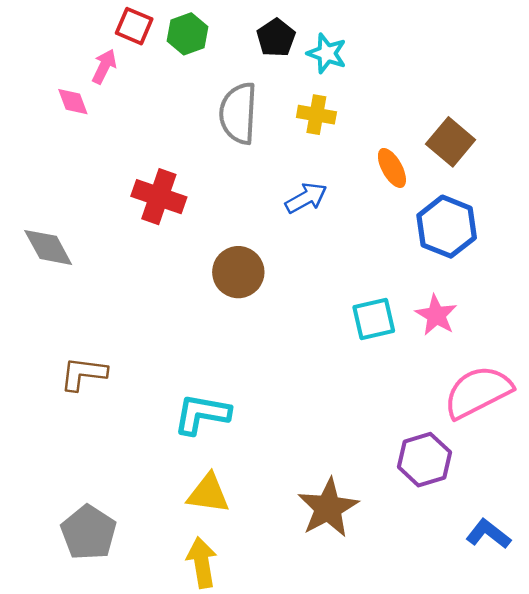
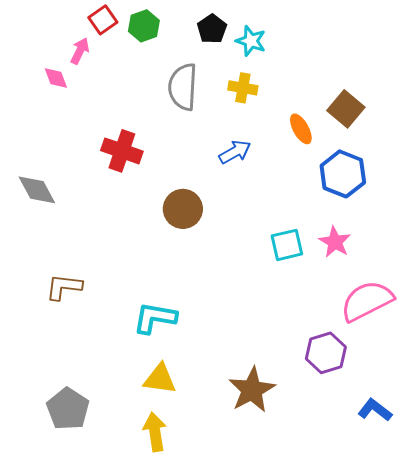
red square: (134, 26) -> (103, 20), turned 32

